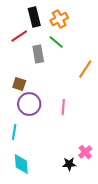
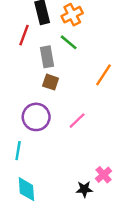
red line: (19, 36) -> (24, 35), turned -36
brown square: (19, 84) -> (51, 82), moved
pink line: (63, 107) -> (77, 121), turned 42

